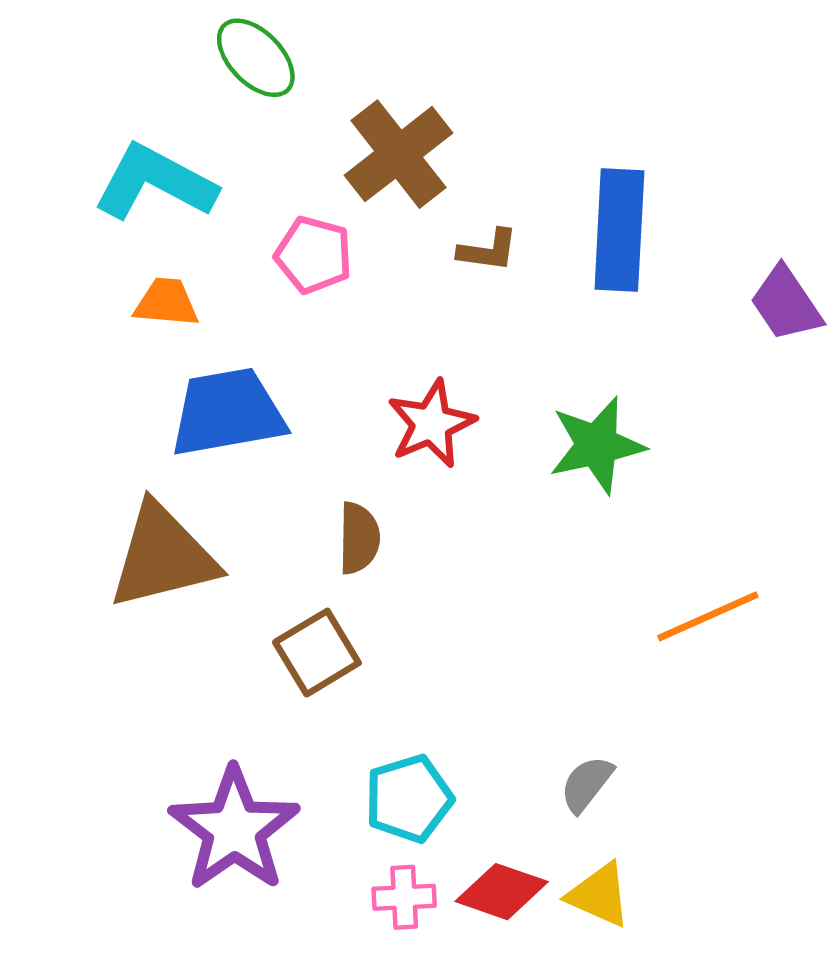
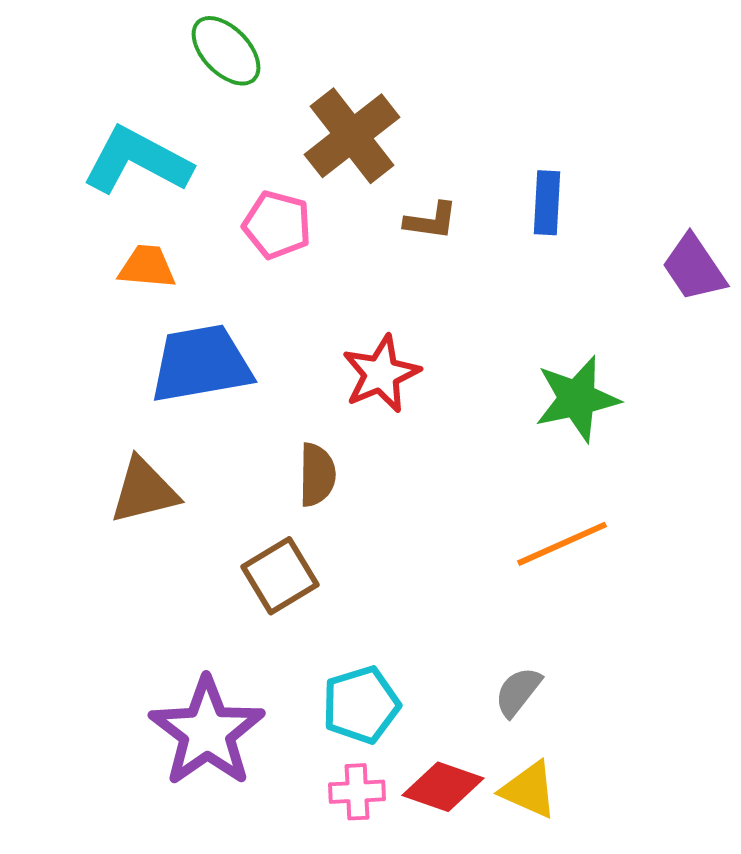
blue rectangle: (619, 230) -> (547, 203), size x0.6
green star: (597, 445) -> (577, 399), moved
brown triangle: (163, 556) -> (144, 491), size x0.7
orange line: (708, 616) -> (562, 544), moved

